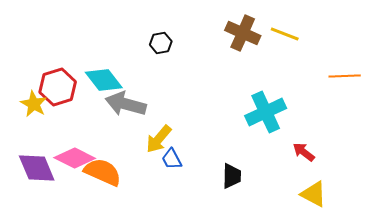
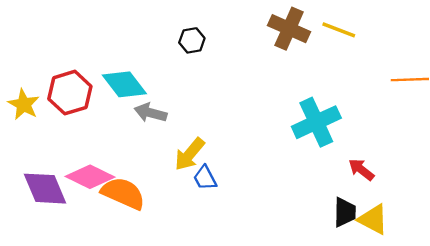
yellow star: (34, 104) -> (24, 104), moved
gray arrow: (126, 104) -> (150, 113), size x0.7
black trapezoid: (232, 176) -> (345, 212), moved

